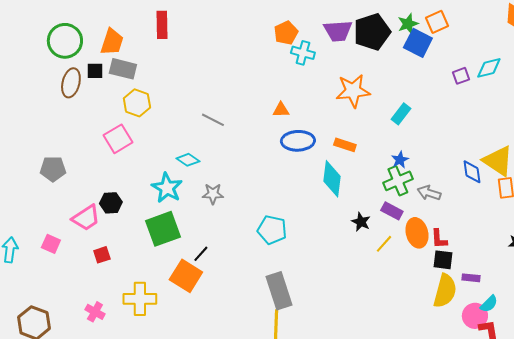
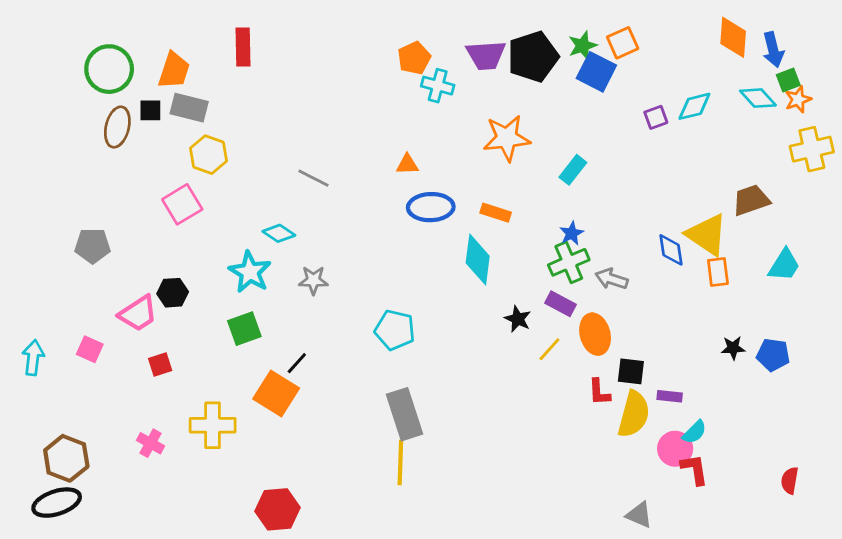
green square: (163, 229) -> (244, 329), size x0.7
red L-shape: (439, 239) -> (599, 392), moved

